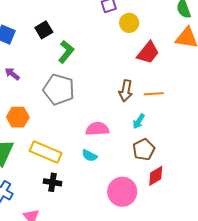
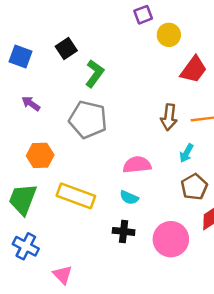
black cross: (53, 182) -> (124, 231), moved

